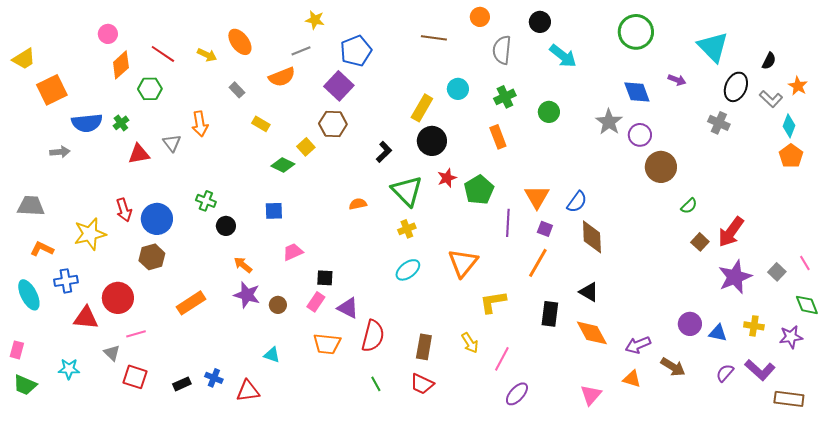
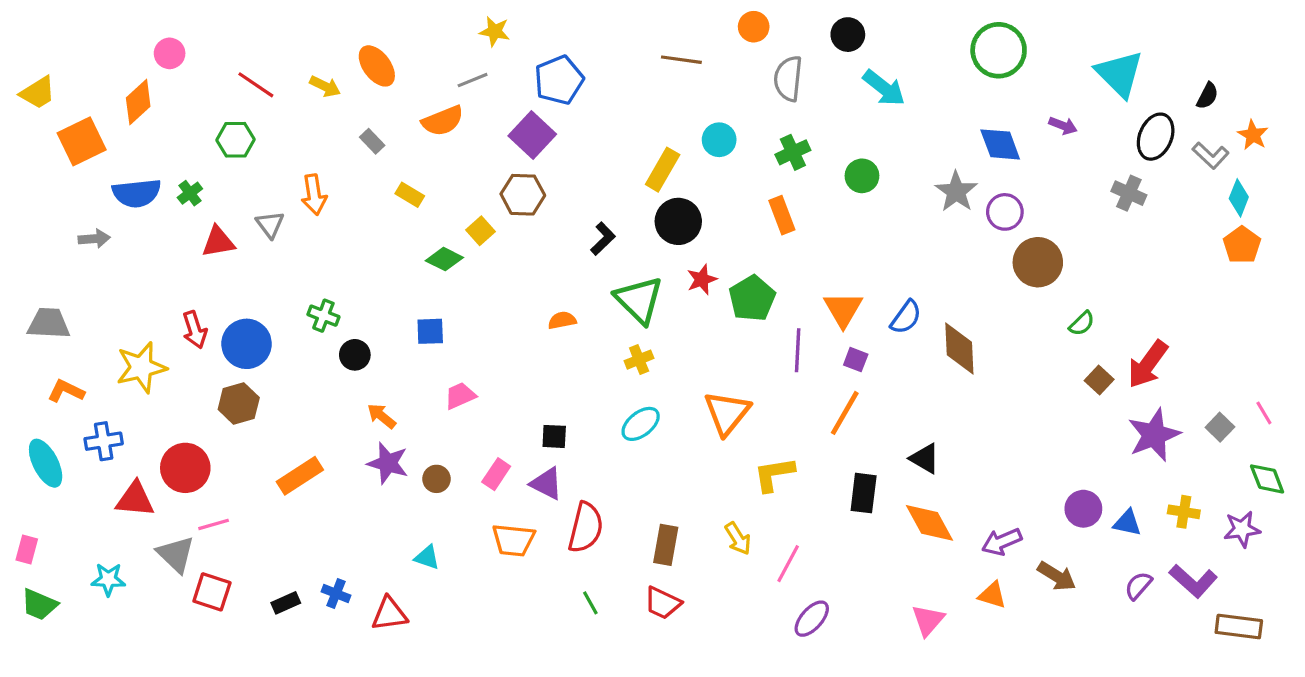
orange diamond: (121, 65) -> (138, 102), moved
brown diamond: (592, 237) -> (959, 349), moved
black square: (325, 278) -> (554, 436), moved
gray triangle: (112, 353) -> (176, 554), size x1.5

